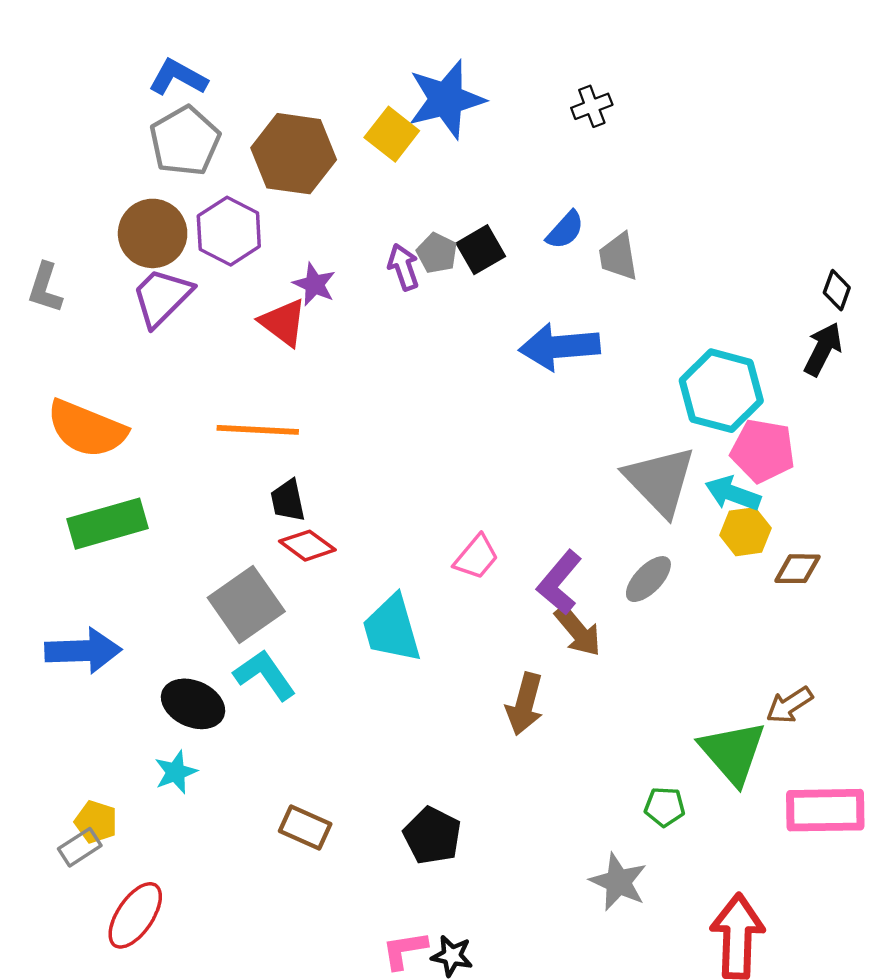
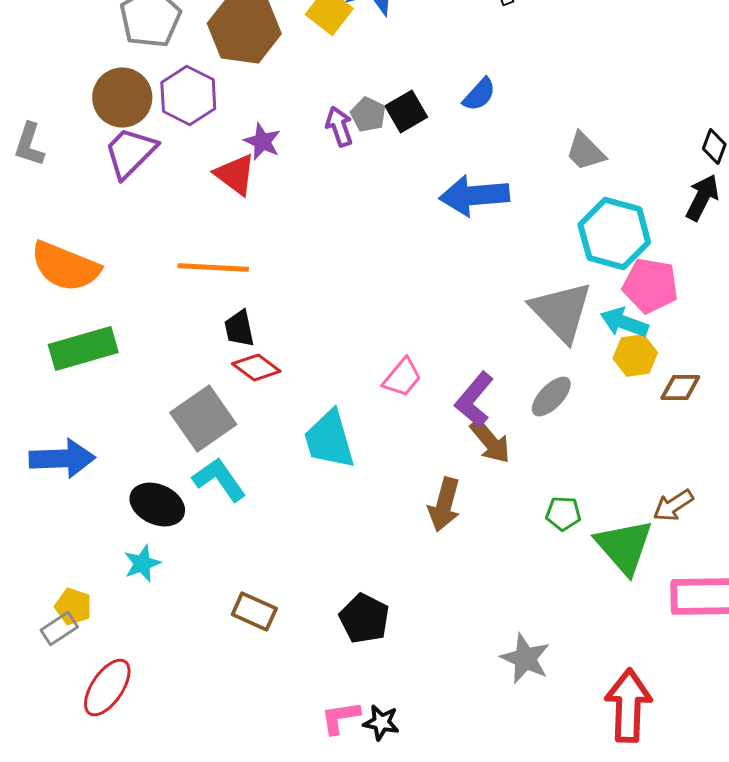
gray trapezoid: (618, 257) -> (585, 152), moved, turned -36
green pentagon: (665, 807) -> (563, 514), moved

